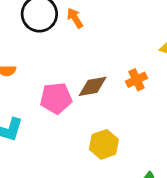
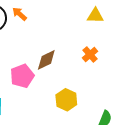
orange cross: (136, 80) -> (90, 55), moved

